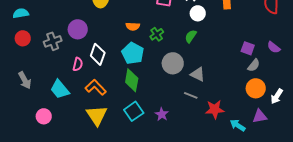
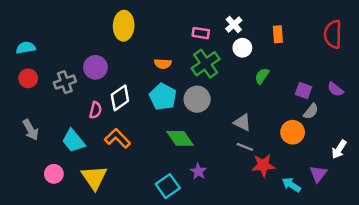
green cross: (157, 34) -> (206, 64), moved, size x1.6
green semicircle: (191, 36) -> (262, 76), moved
white diamond: (98, 54) -> (120, 98), turned 35
gray circle: (173, 63) -> (197, 99), moved
green diamond: (132, 80) -> (180, 138), moved, turned -45
orange circle: (256, 88) -> (293, 132), moved
gray line: (191, 95) -> (245, 147), moved
cyan square: (134, 111) -> (168, 186), moved
yellow triangle: (97, 115) -> (94, 178), moved
purple triangle: (260, 116) -> (318, 174), turned -42

